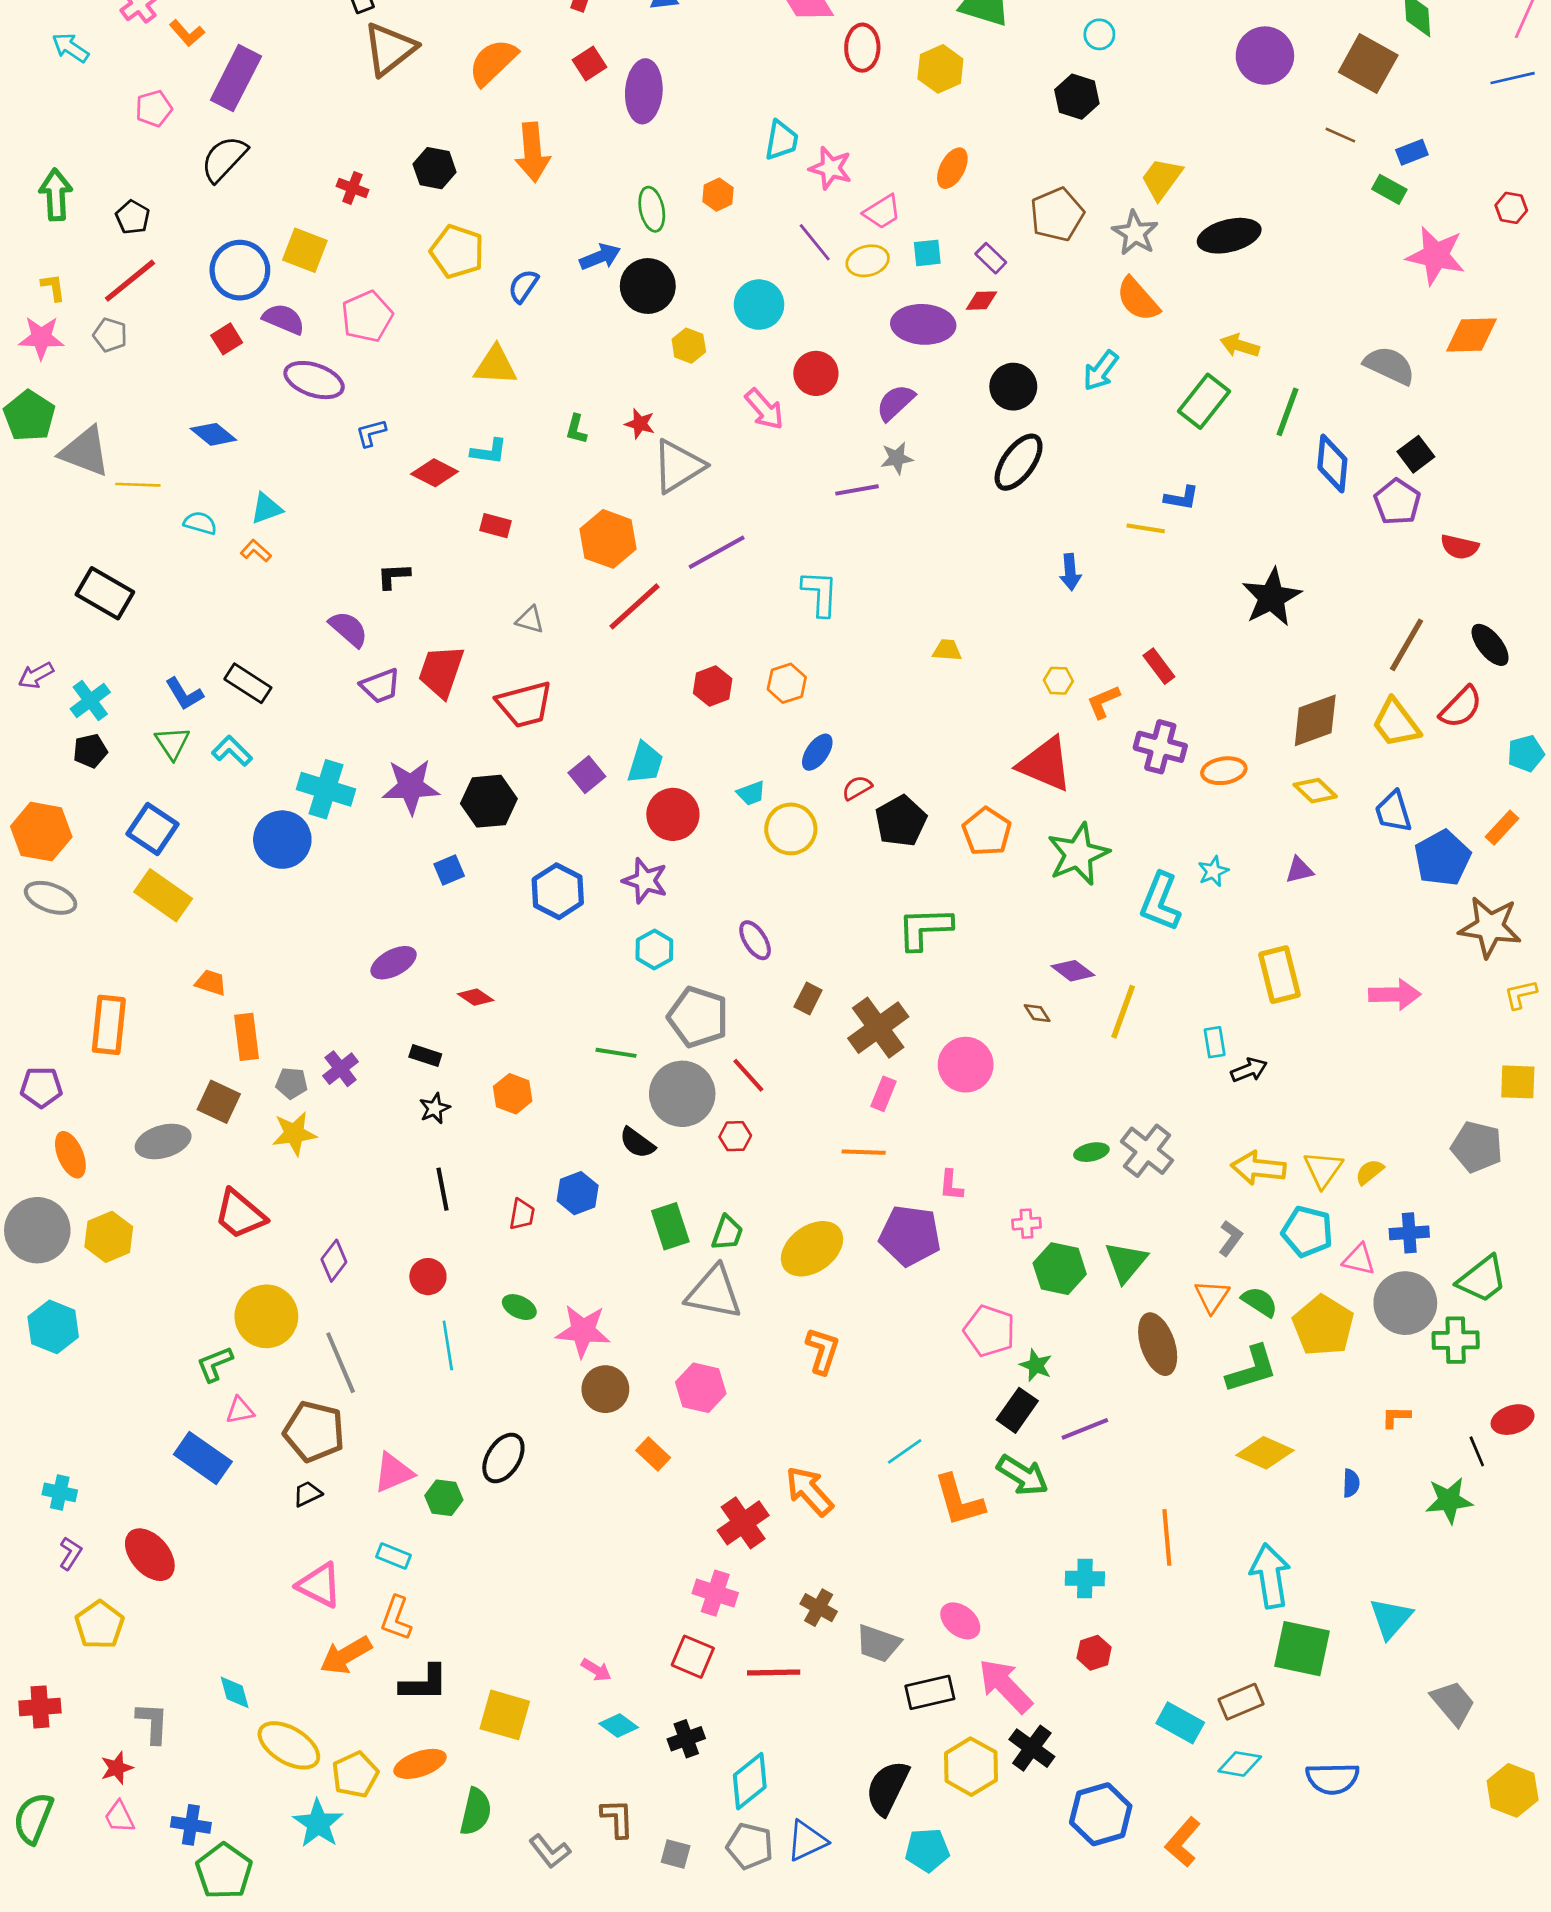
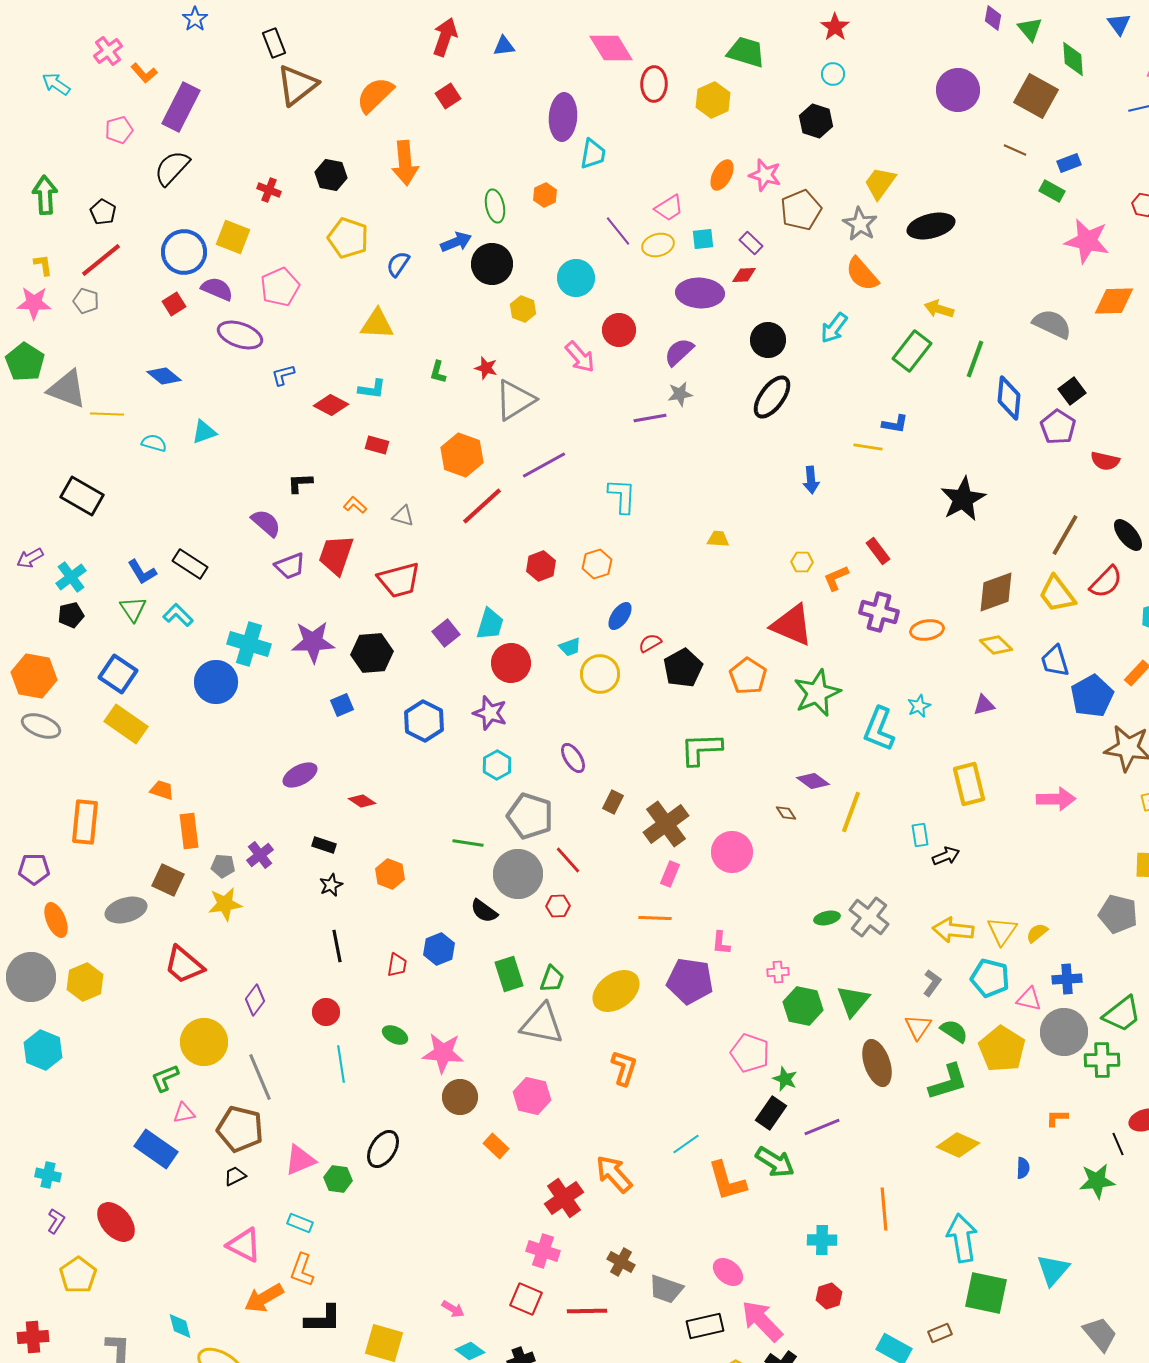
purple ellipse: (644, 91) -> (563, 117), moved
pink star: (831, 168) -> (765, 175), moved
orange L-shape: (256, 551) -> (355, 505), moved
brown rectangle: (1241, 1702) -> (940, 1333), size x0.7

